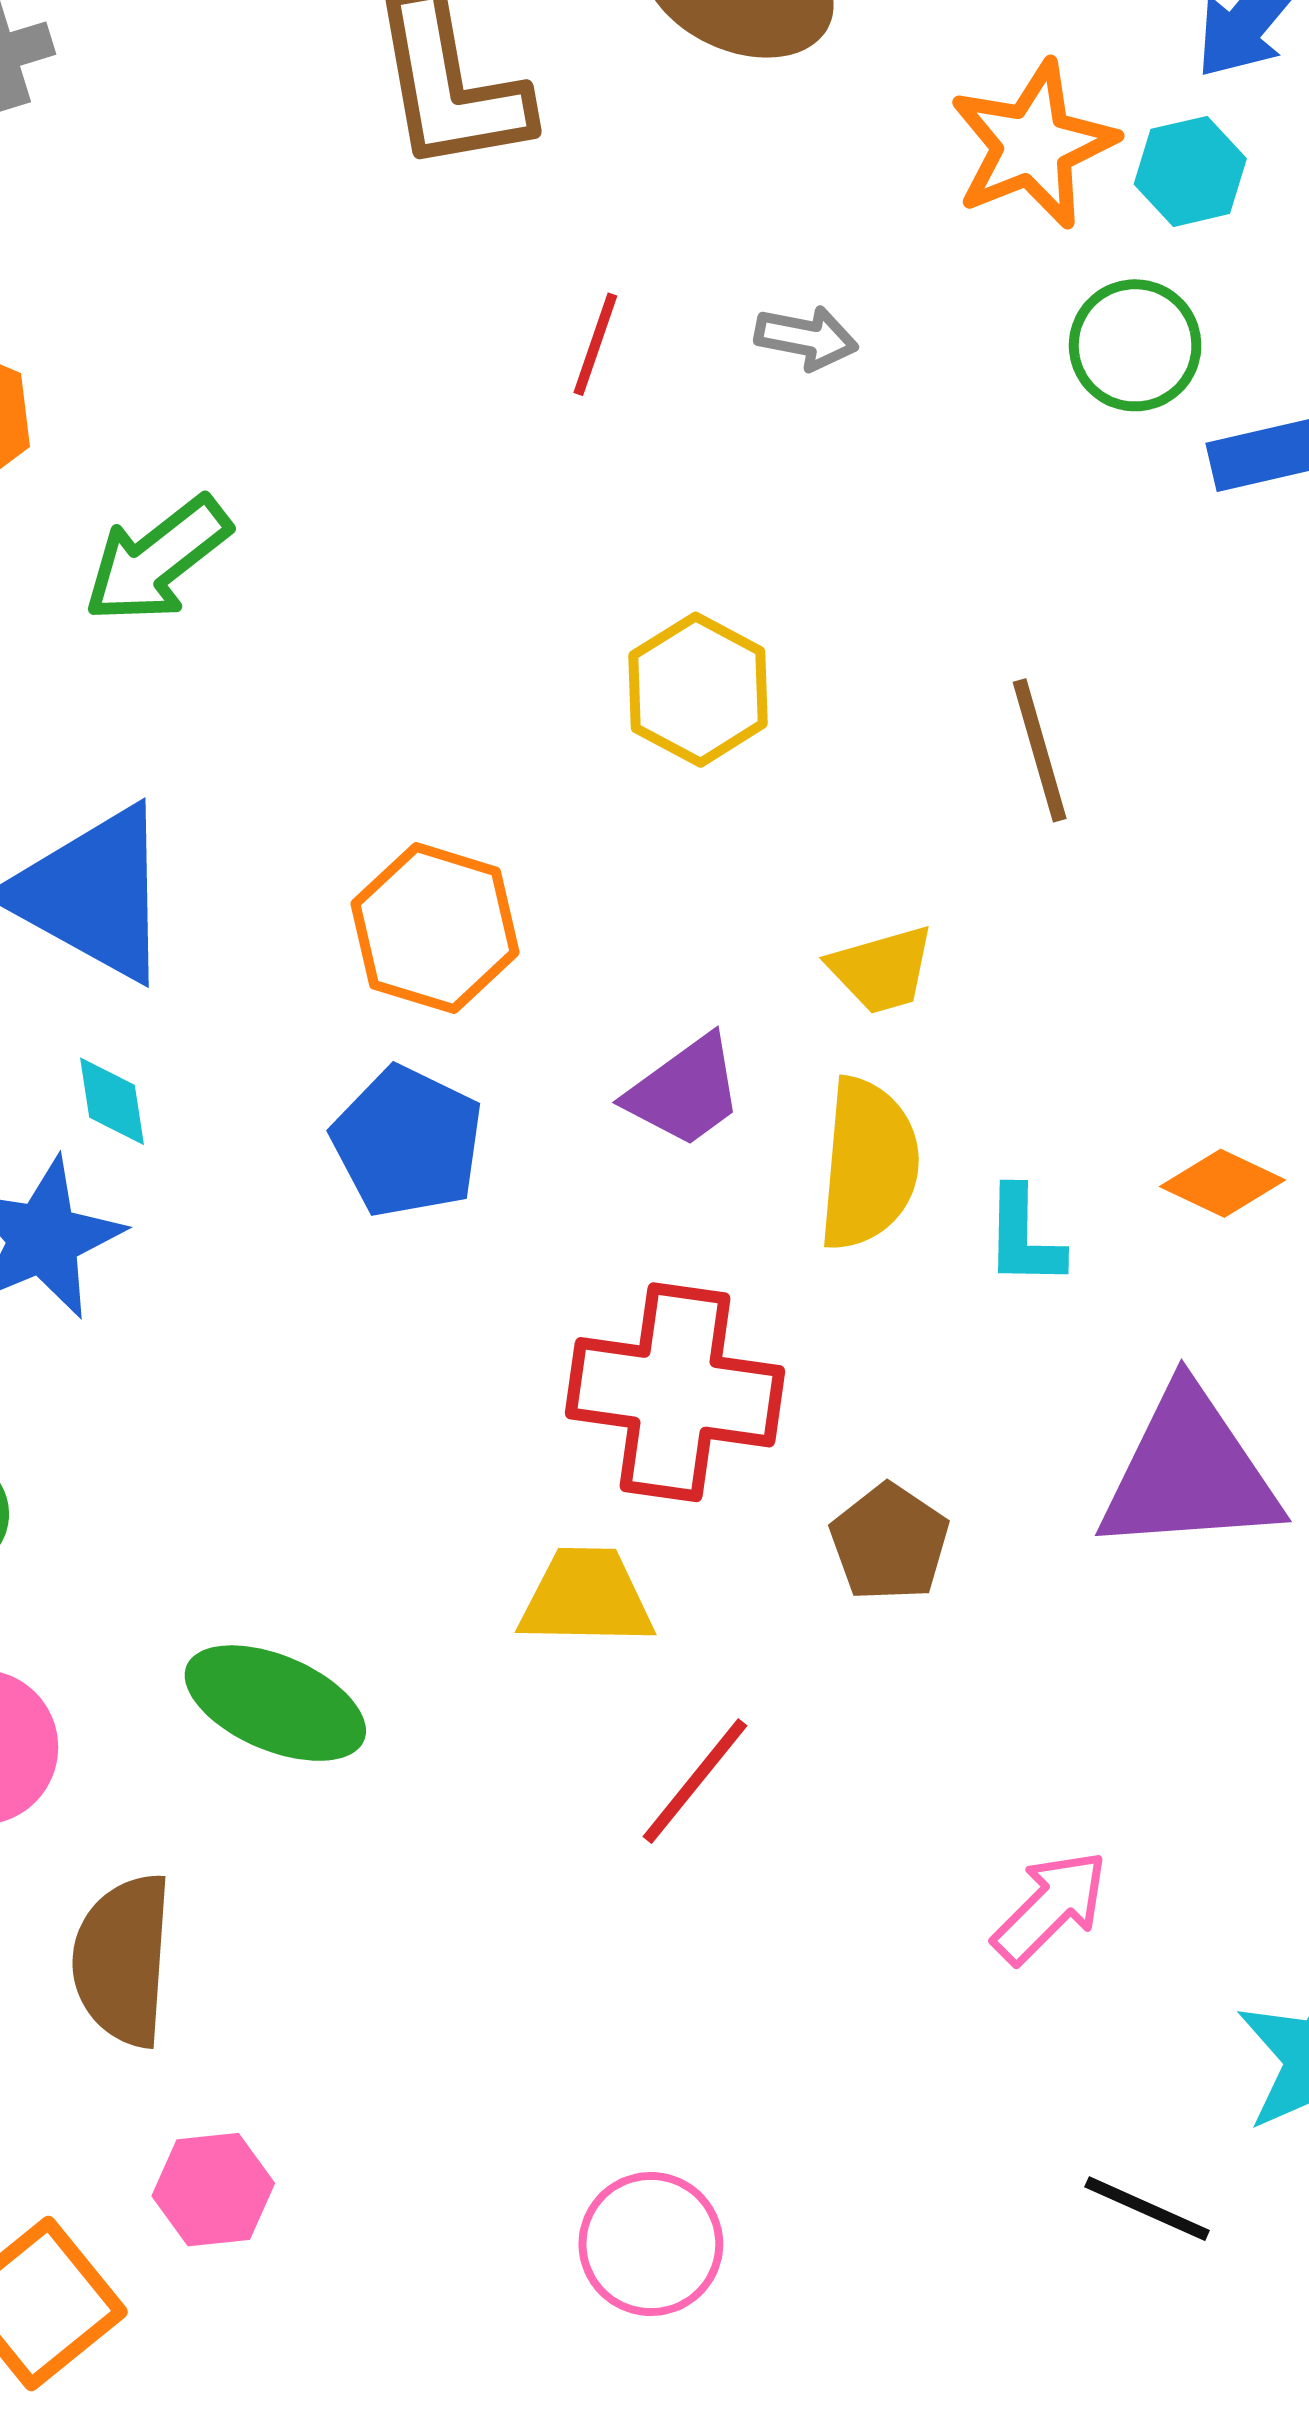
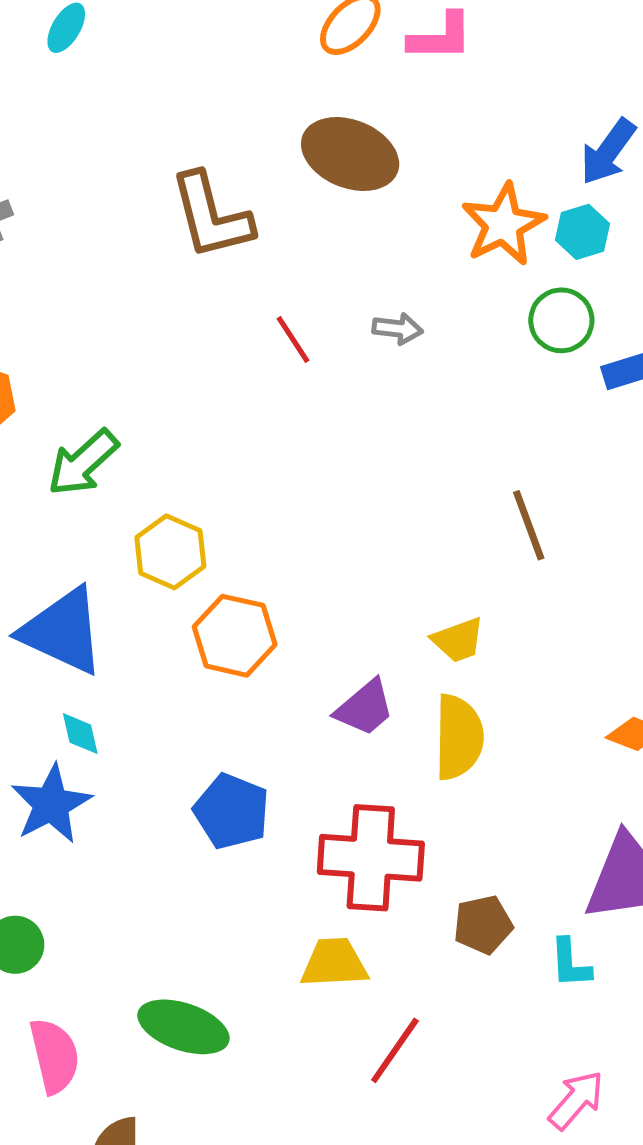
red line: (595, 344) -> (293, 340), turned -48
yellow hexagon: (698, 690) -> (170, 552), moved
blue pentagon: (407, 1142) -> (232, 811), moved
cyan L-shape: (1024, 1237) -> (570, 963), moved
brown pentagon: (889, 1543) -> (483, 925), turned 30

